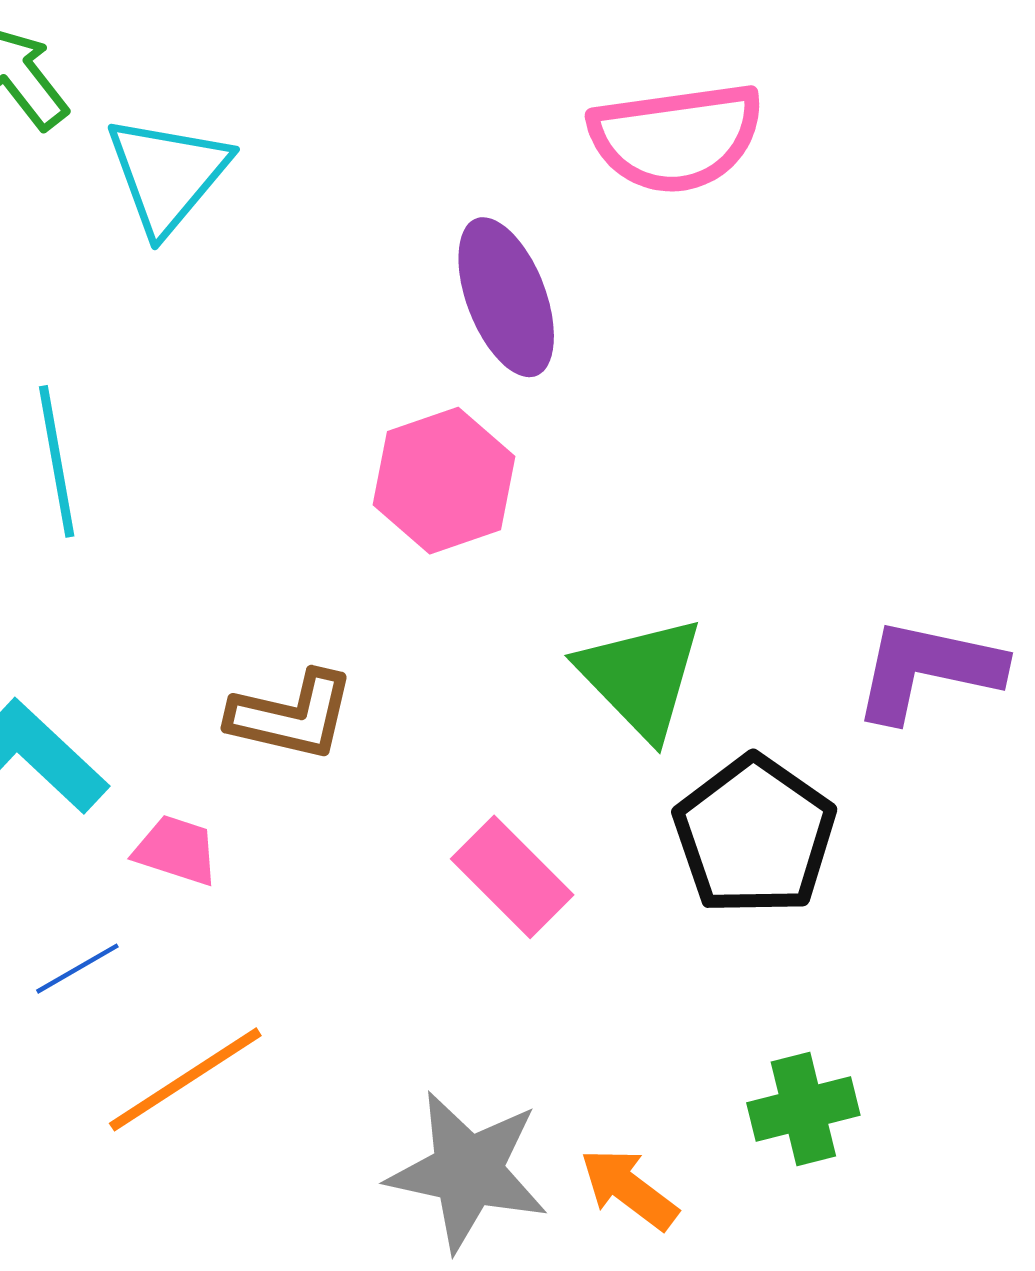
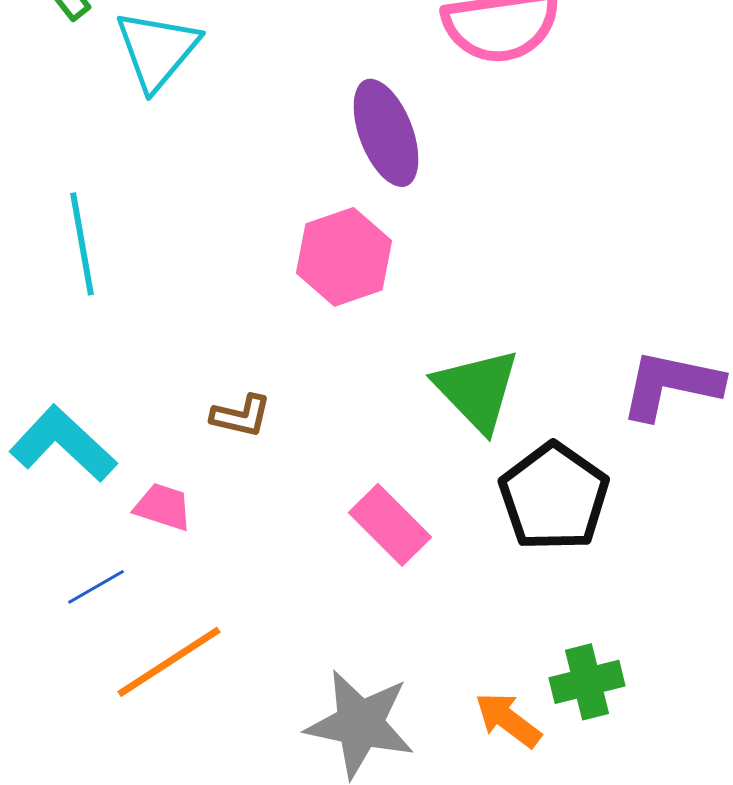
brown L-shape: (292, 716) -> (241, 416), size x0.7
orange arrow: (629, 1189) -> (508, 720), moved

